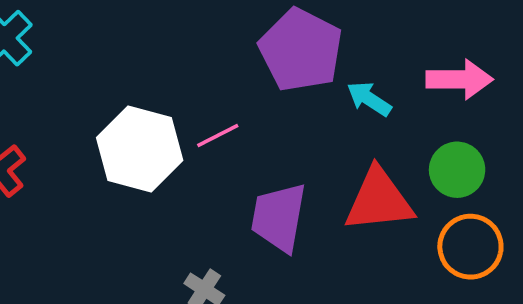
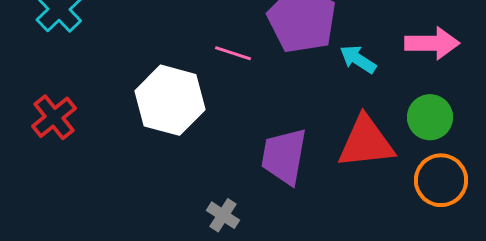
pink line: (218, 136) -> (233, 53), moved, turned 45

